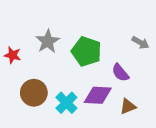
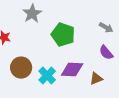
gray star: (48, 41) -> (32, 14), moved
purple semicircle: (120, 73) -> (106, 53), moved

